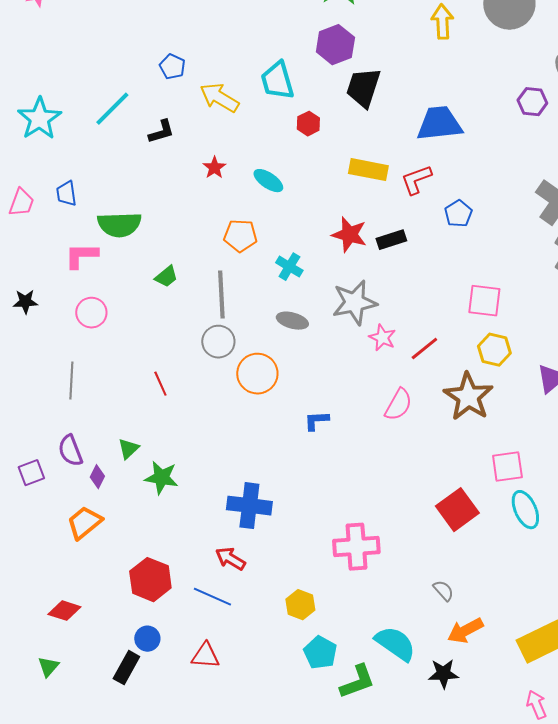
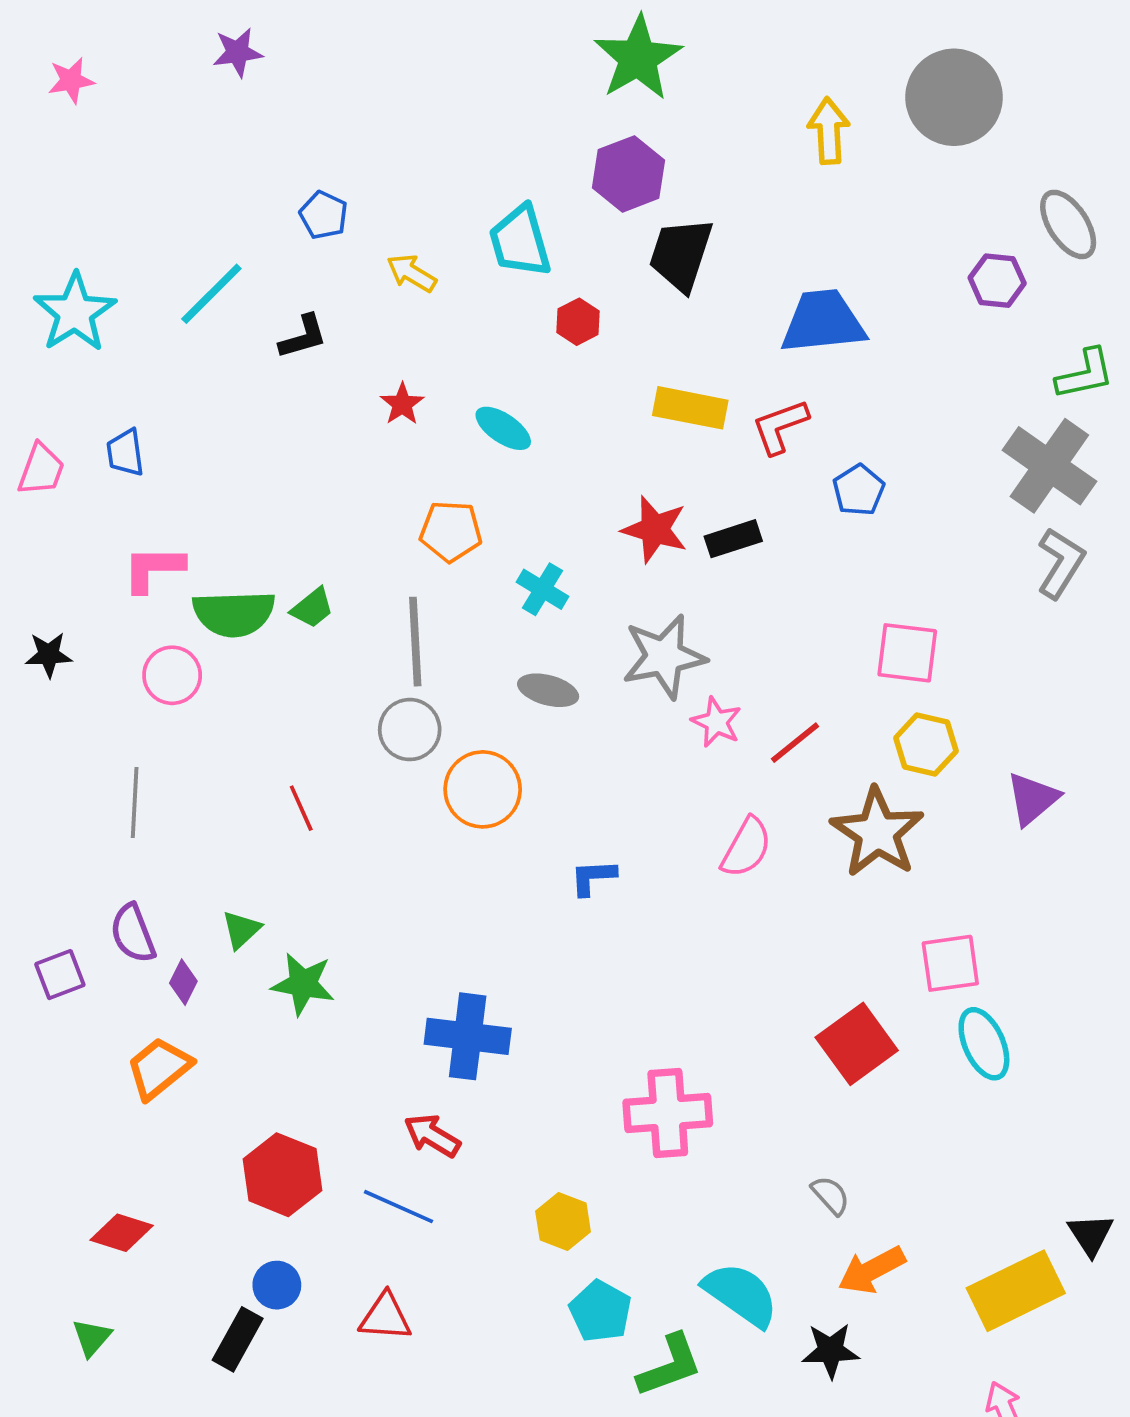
yellow arrow: (219, 98) -> (412, 273), size x0.7
green semicircle: (119, 225) -> (234, 614), moved

